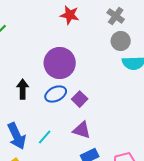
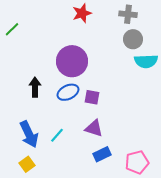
red star: (70, 15) -> (82, 13), turned -30
gray cross: (116, 16) -> (128, 14), turned -30
purple square: (80, 99) -> (92, 97), turned -35

